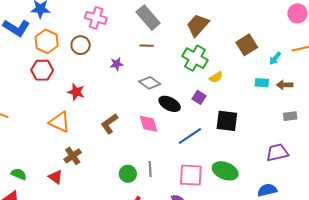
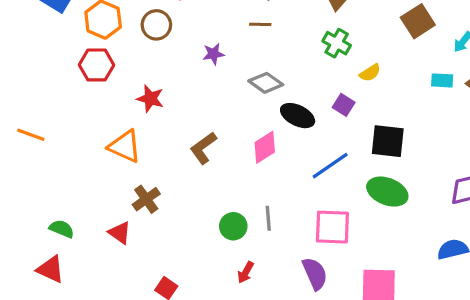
green cross: (195, 58) -> (337, 43), size x0.7
pink diamond: (148, 124) -> (265, 147), turned 75
green ellipse: (225, 171) -> (387, 192), moved

